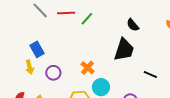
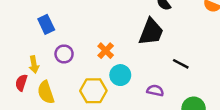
yellow arrow: (30, 67) -> (34, 64), moved

